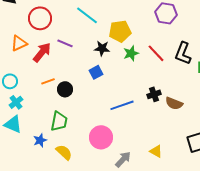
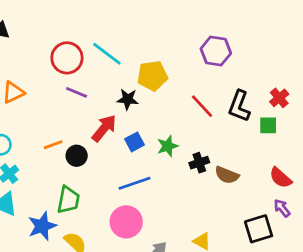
red circle: (40, 18) -> (67, 58), moved
red arrow: (42, 52) -> (104, 128), moved
green star: (131, 53) -> (168, 146), moved
blue square: (96, 72) -> (134, 142), moved
blue line: (122, 105) -> (134, 183), moved
blue star: (40, 140) -> (42, 226), size x1.5

